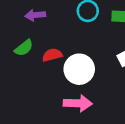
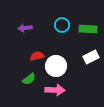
green semicircle: (24, 48) -> (29, 79), moved

